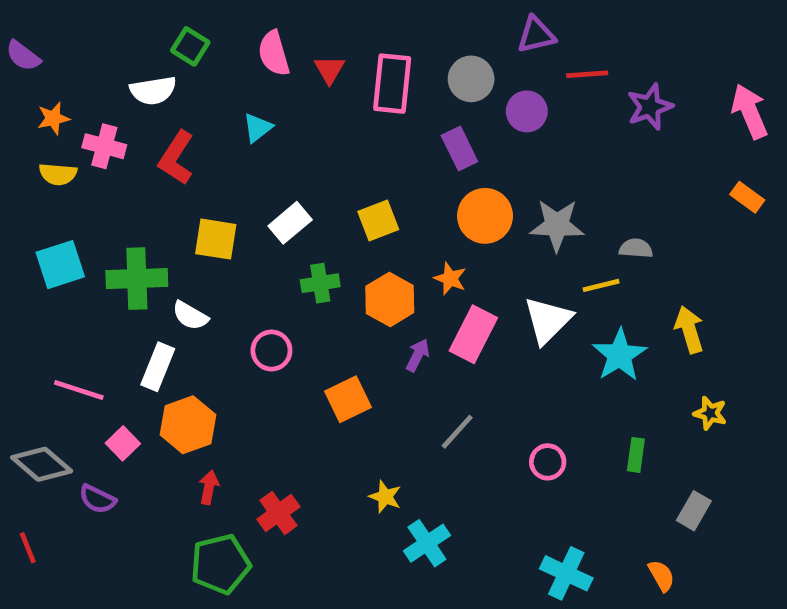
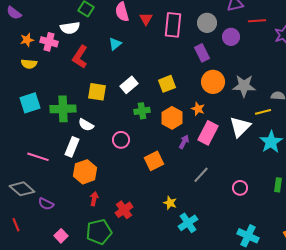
pink cross: (104, 146) -> (49, 42), moved
pink square: (123, 443) -> (61, 236), moved

